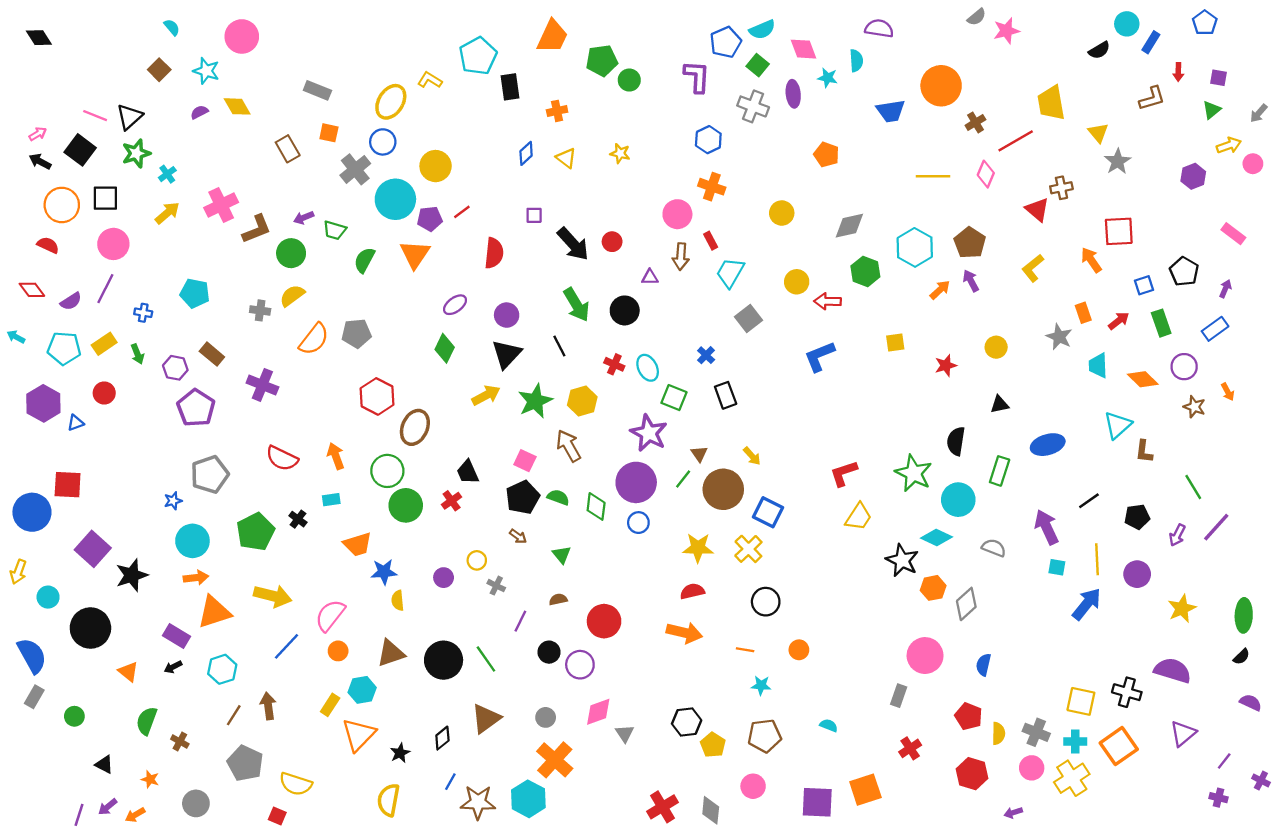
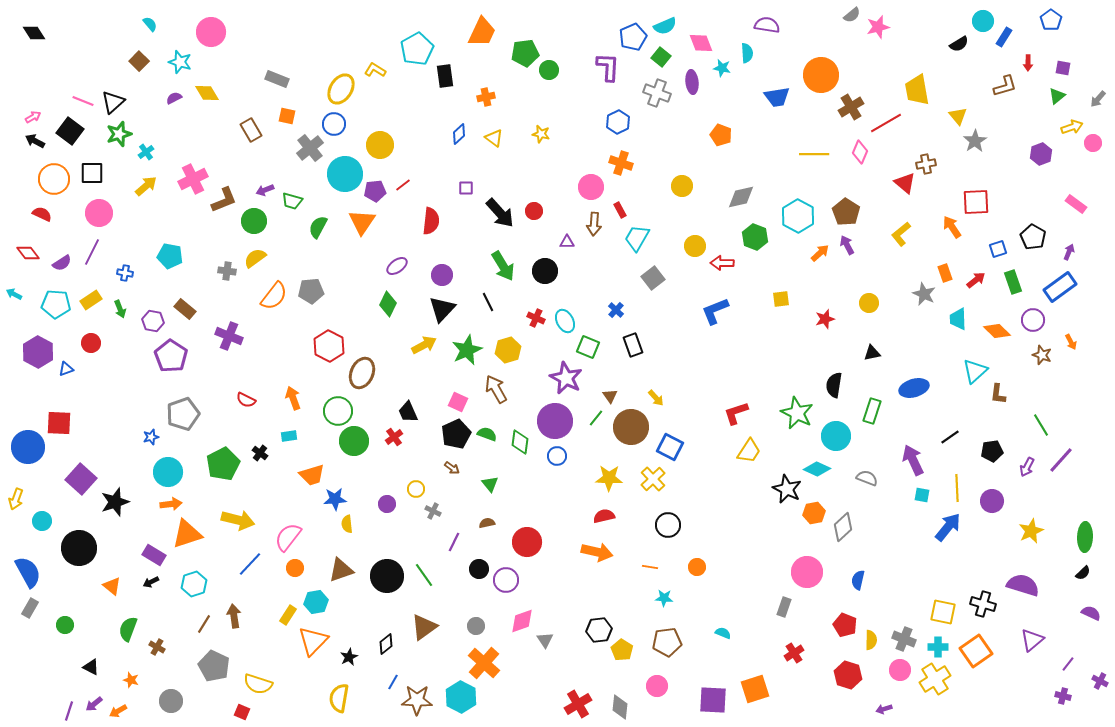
brown cross: (975, 122) -> (851, 107), size x1.4
blue rectangle: (1215, 329) -> (1060, 287), size x1.4
red semicircle: (282, 458) -> (246, 400), size x0.7

